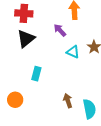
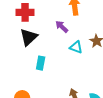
cyan rectangle: (36, 74) -> (41, 63), moved

